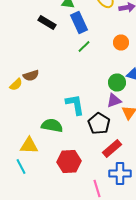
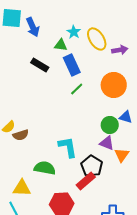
orange circle: (121, 42) -> (114, 85), size x1.6
brown semicircle: (31, 76) -> (21, 135), moved
purple triangle: (114, 100) -> (107, 143), turned 42
red rectangle: (112, 148) -> (86, 181), moved

